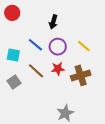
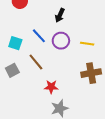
yellow line: (84, 46) -> (87, 44), turned -40
red star: (58, 69) -> (51, 87), moved
brown cross: (81, 75) -> (91, 73), moved

